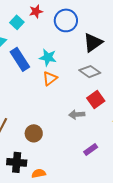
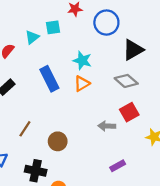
cyan square: (17, 22) -> (53, 27), moved, turned 32
blue rectangle: (20, 59) -> (49, 79), moved

